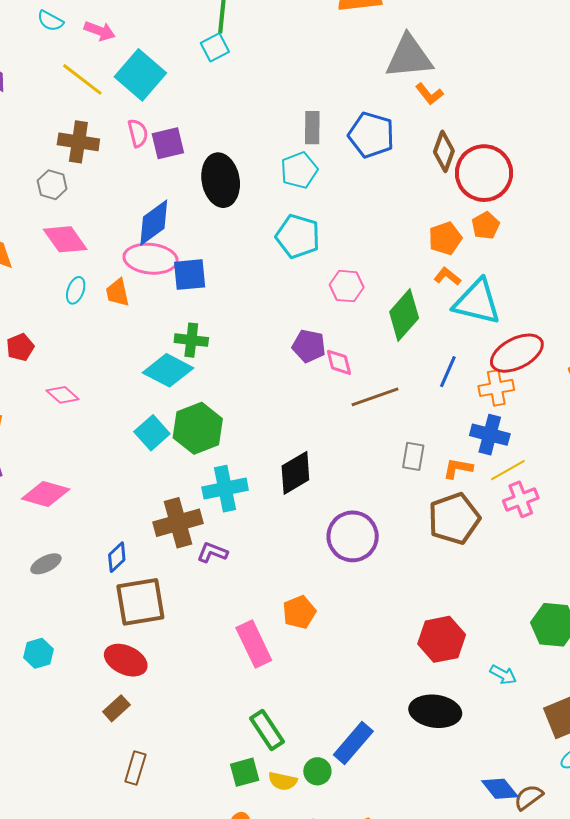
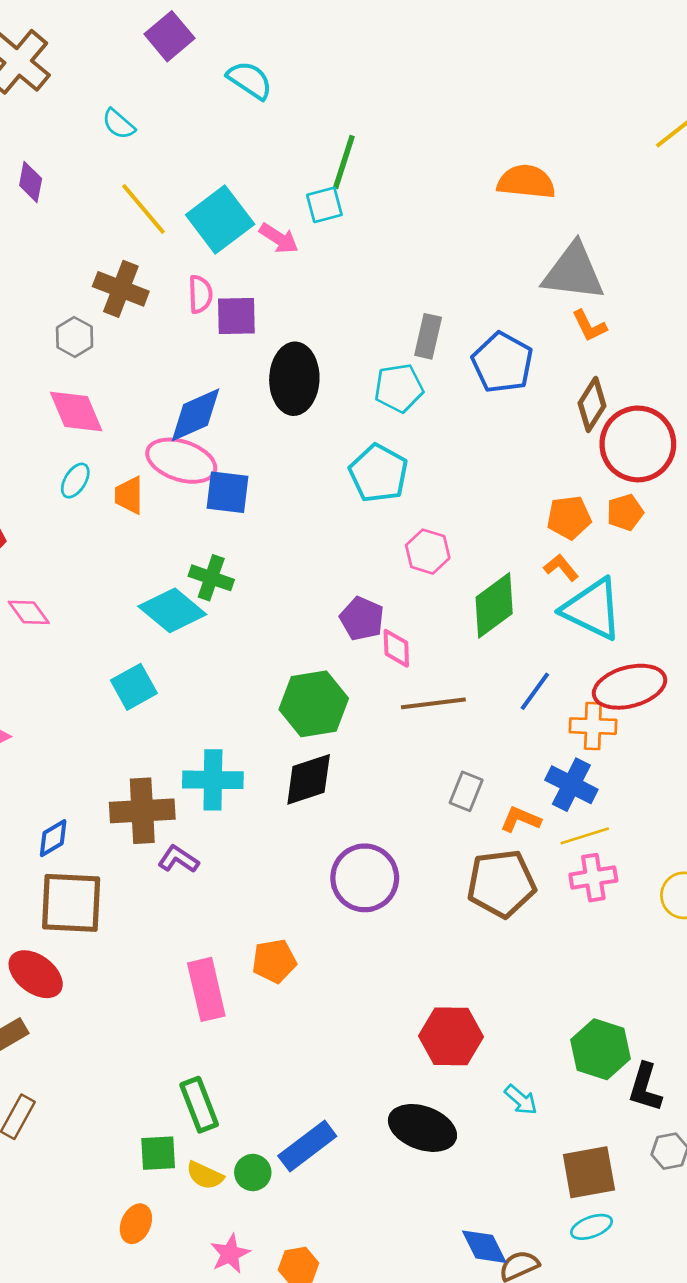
pink arrow: (100, 31) -> (279, 238), moved
green hexagon: (198, 428) -> (314, 704), moved

